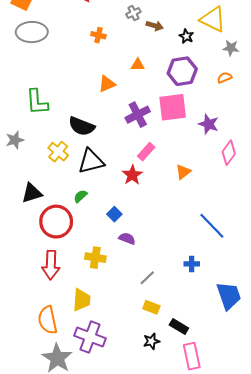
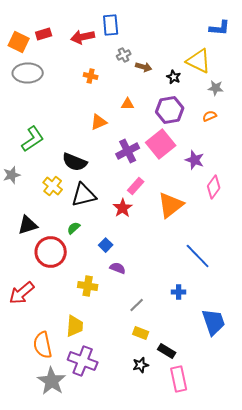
green L-shape: (37, 102) -> (33, 139), turned -120
pink square: (173, 107) -> (161, 144), turned -32
orange triangle: (183, 172) -> (171, 205), size x1.8
red arrow: (51, 265) -> (22, 293), moved, turned 48

